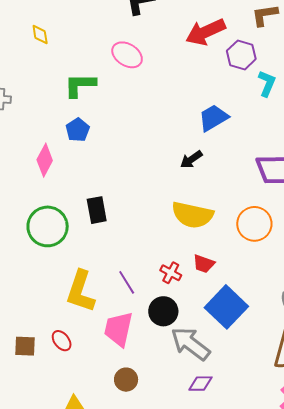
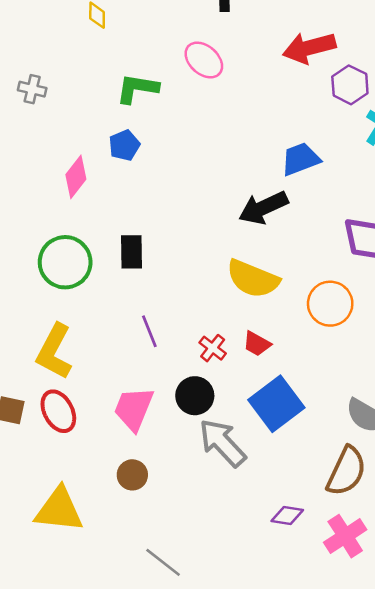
black arrow: (191, 159) -> (263, 208), size x1.6
purple line: (127, 282) -> (149, 331), moved
yellow L-shape: (80, 291) -> (54, 352), moved
red ellipse: (62, 341) -> (58, 411), size x1.5
purple diamond: (200, 384) -> (287, 515), moved

